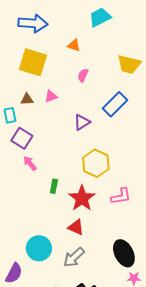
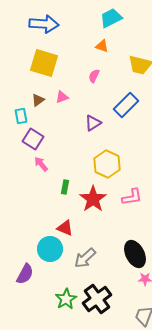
orange triangle: (74, 45) -> (102, 46), moved
brown triangle: (27, 99) -> (38, 100), turned -32
red triangle: (76, 227) -> (65, 228), moved

